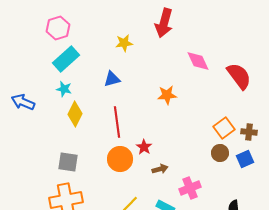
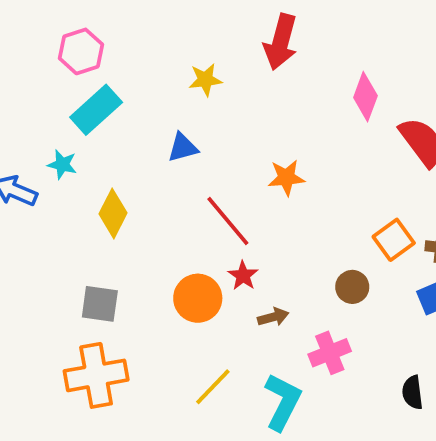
pink diamond: (198, 61) -> (365, 97), moved, turned 45
cyan star: (64, 89) -> (62, 164), moved
red line: (117, 122) -> (228, 221), moved, turned -32
brown circle: (220, 153) -> (352, 287), moved

